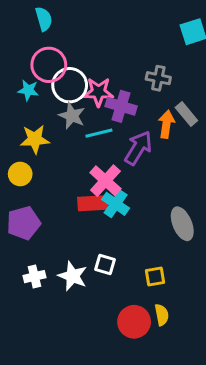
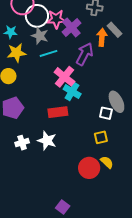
cyan star: (28, 90) -> (11, 32), moved
purple cross: (121, 106) -> (71, 27), turned 36
cyan line: (99, 133) -> (48, 53), moved
red rectangle: (93, 203) -> (58, 112), moved
white square: (105, 265) -> (106, 113), moved
yellow semicircle: (162, 315) -> (107, 162), turned -32

